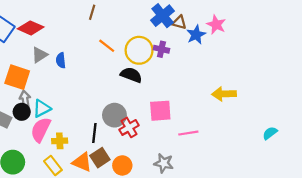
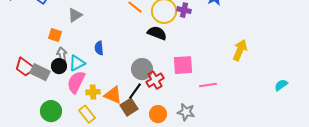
blue semicircle: (61, 60) -> (99, 48), moved
orange square: (17, 77) -> (55, 35), size x0.6
yellow arrow: (224, 94) -> (240, 50), turned 115
black line: (94, 133) -> (135, 91), moved, turned 30
orange triangle: (82, 162) -> (113, 95), moved
orange circle: (122, 165) -> (158, 114), moved

